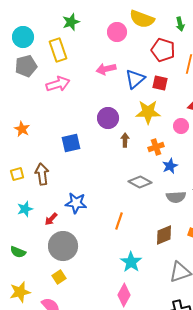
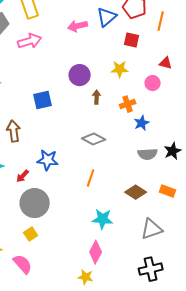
blue triangle: (135, 79) -> (107, 17), moved
yellow star: (148, 112) -> (120, 69), size x0.7
gray diamond: (140, 182) -> (94, 139), moved
brown diamond: (164, 235) -> (136, 192), turned 55
cyan star: (131, 262) -> (103, 219), turned -30

